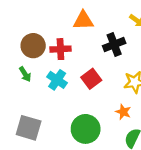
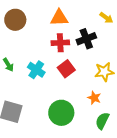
brown circle: (33, 46) -> (15, 20), moved
red cross: (60, 49) -> (60, 43), moved

